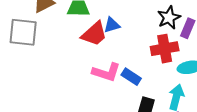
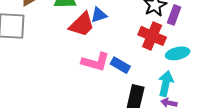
red cross: (165, 49) -> (152, 36), turned 36

